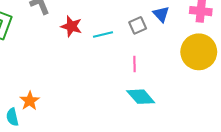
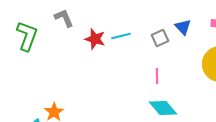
cyan line: (103, 35) -> (121, 36), moved

